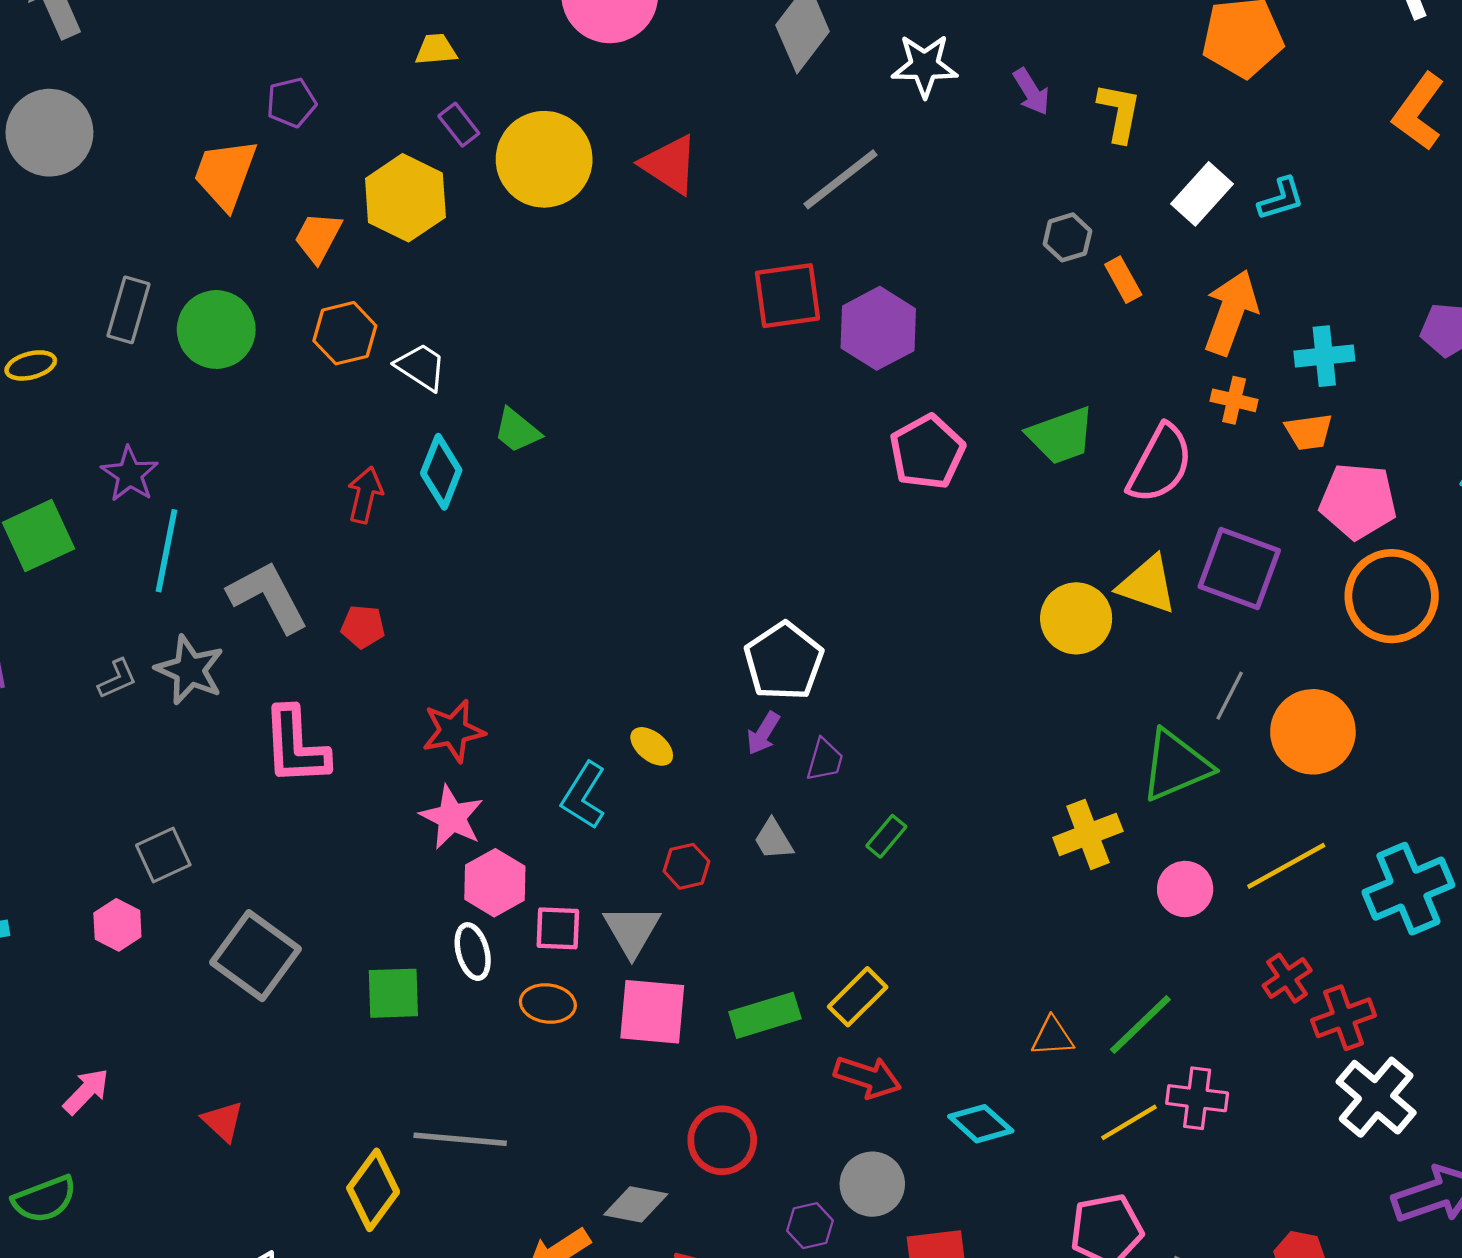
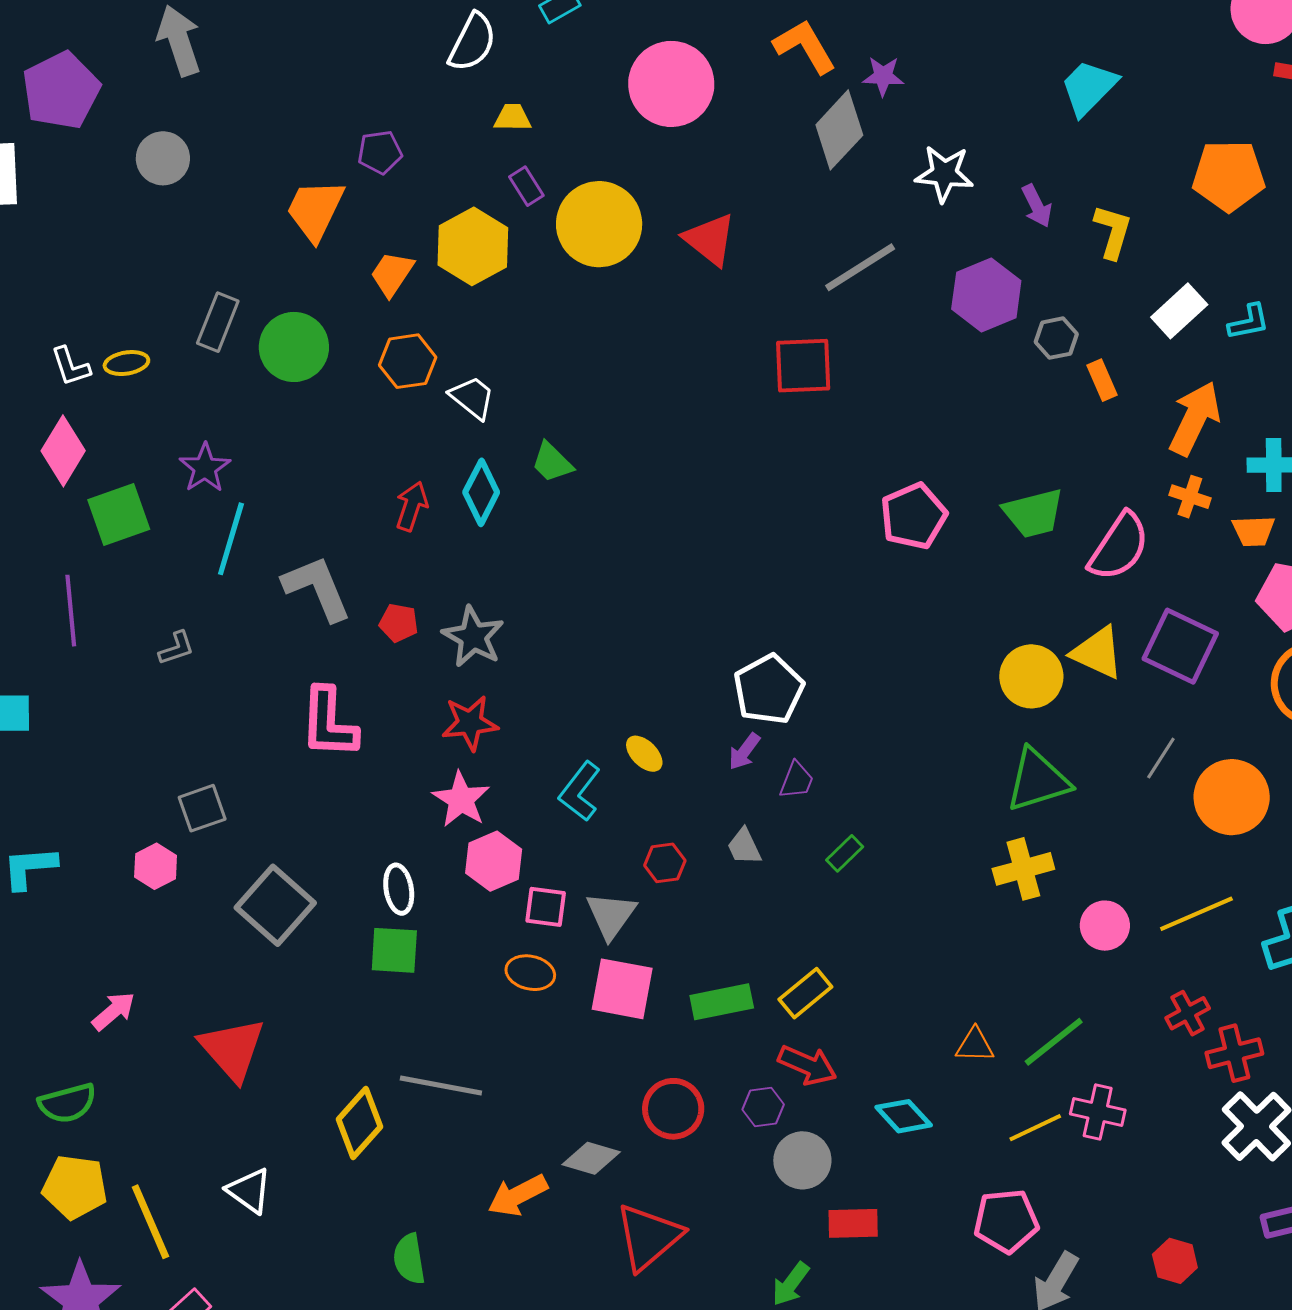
gray circle: (49, 133) -> (163, 158), size x0.7
purple hexagon: (878, 328) -> (986, 295), moved
gray star: (190, 670) -> (473, 637), moved
green triangle: (1176, 766) -> (1038, 780), moved
white ellipse: (473, 952) -> (399, 889), moved
red triangle: (223, 1121) -> (232, 1049), size x1.8
purple hexagon: (810, 1226) -> (763, 1107), moved

